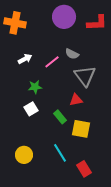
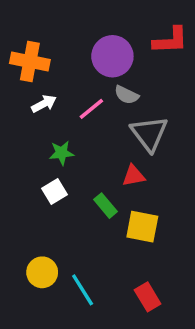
purple circle: (64, 17) -> (112, 56), moved
orange cross: (15, 23) -> (30, 61), moved
cyan line: (60, 153) -> (83, 290), moved

